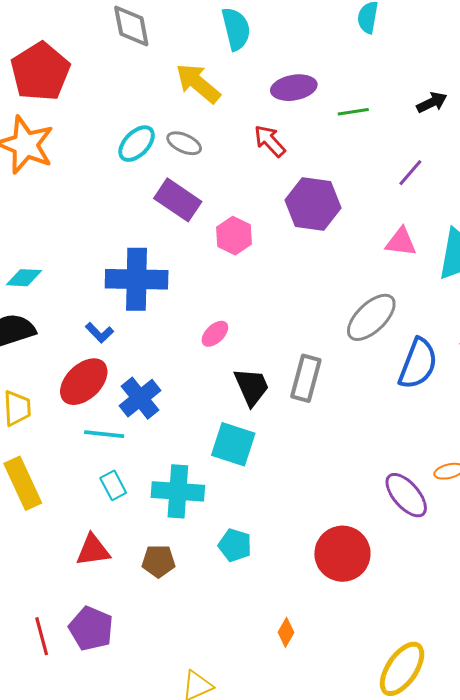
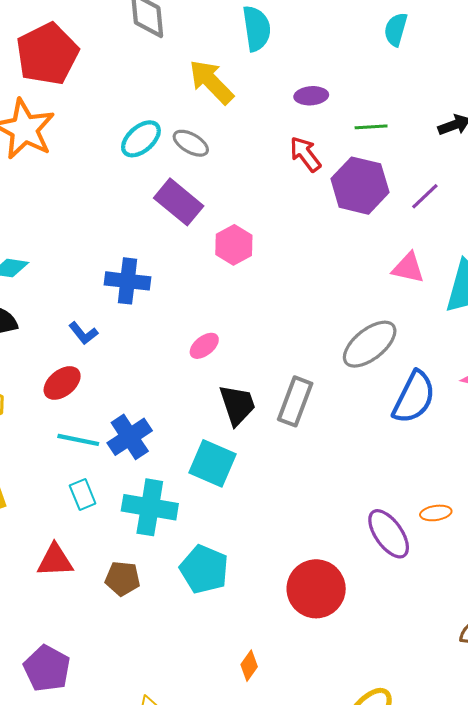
purple ellipse: (294, 88) -> (311, 96), size x0.7
red arrow: (270, 141) -> (305, 154), moved
purple hexagon: (313, 204) -> (360, 186), moved
blue cross: (137, 279) -> (128, 281), size x0.7
red ellipse: (84, 382) -> (62, 383), size x0.7
blue cross: (140, 398) -> (130, 437), moved
cyan pentagon: (235, 545) -> (204, 569), size x1.4
purple pentagon: (91, 628) -> (47, 669), moved

